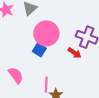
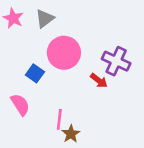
blue square: (39, 50) -> (35, 73), moved

